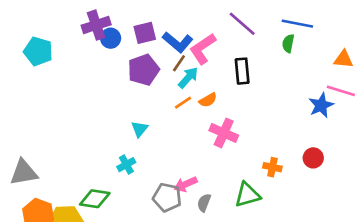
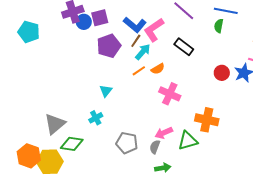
purple square: (145, 33) -> (100, 18), moved
black rectangle: (242, 71) -> (184, 47), turned -48
red circle: (313, 158) -> (222, 73), moved
orange cross: (272, 167) -> (207, 120), size x1.6
gray triangle: (24, 172) -> (55, 124), moved, turned -30
pink arrow: (186, 184) -> (164, 133), moved

